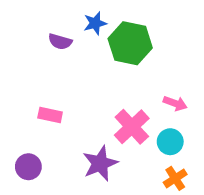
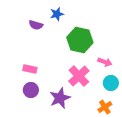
green hexagon: (130, 43) -> (80, 40), moved
cyan circle: (170, 142) -> (111, 83), moved
purple circle: (28, 167) -> (31, 90), moved

